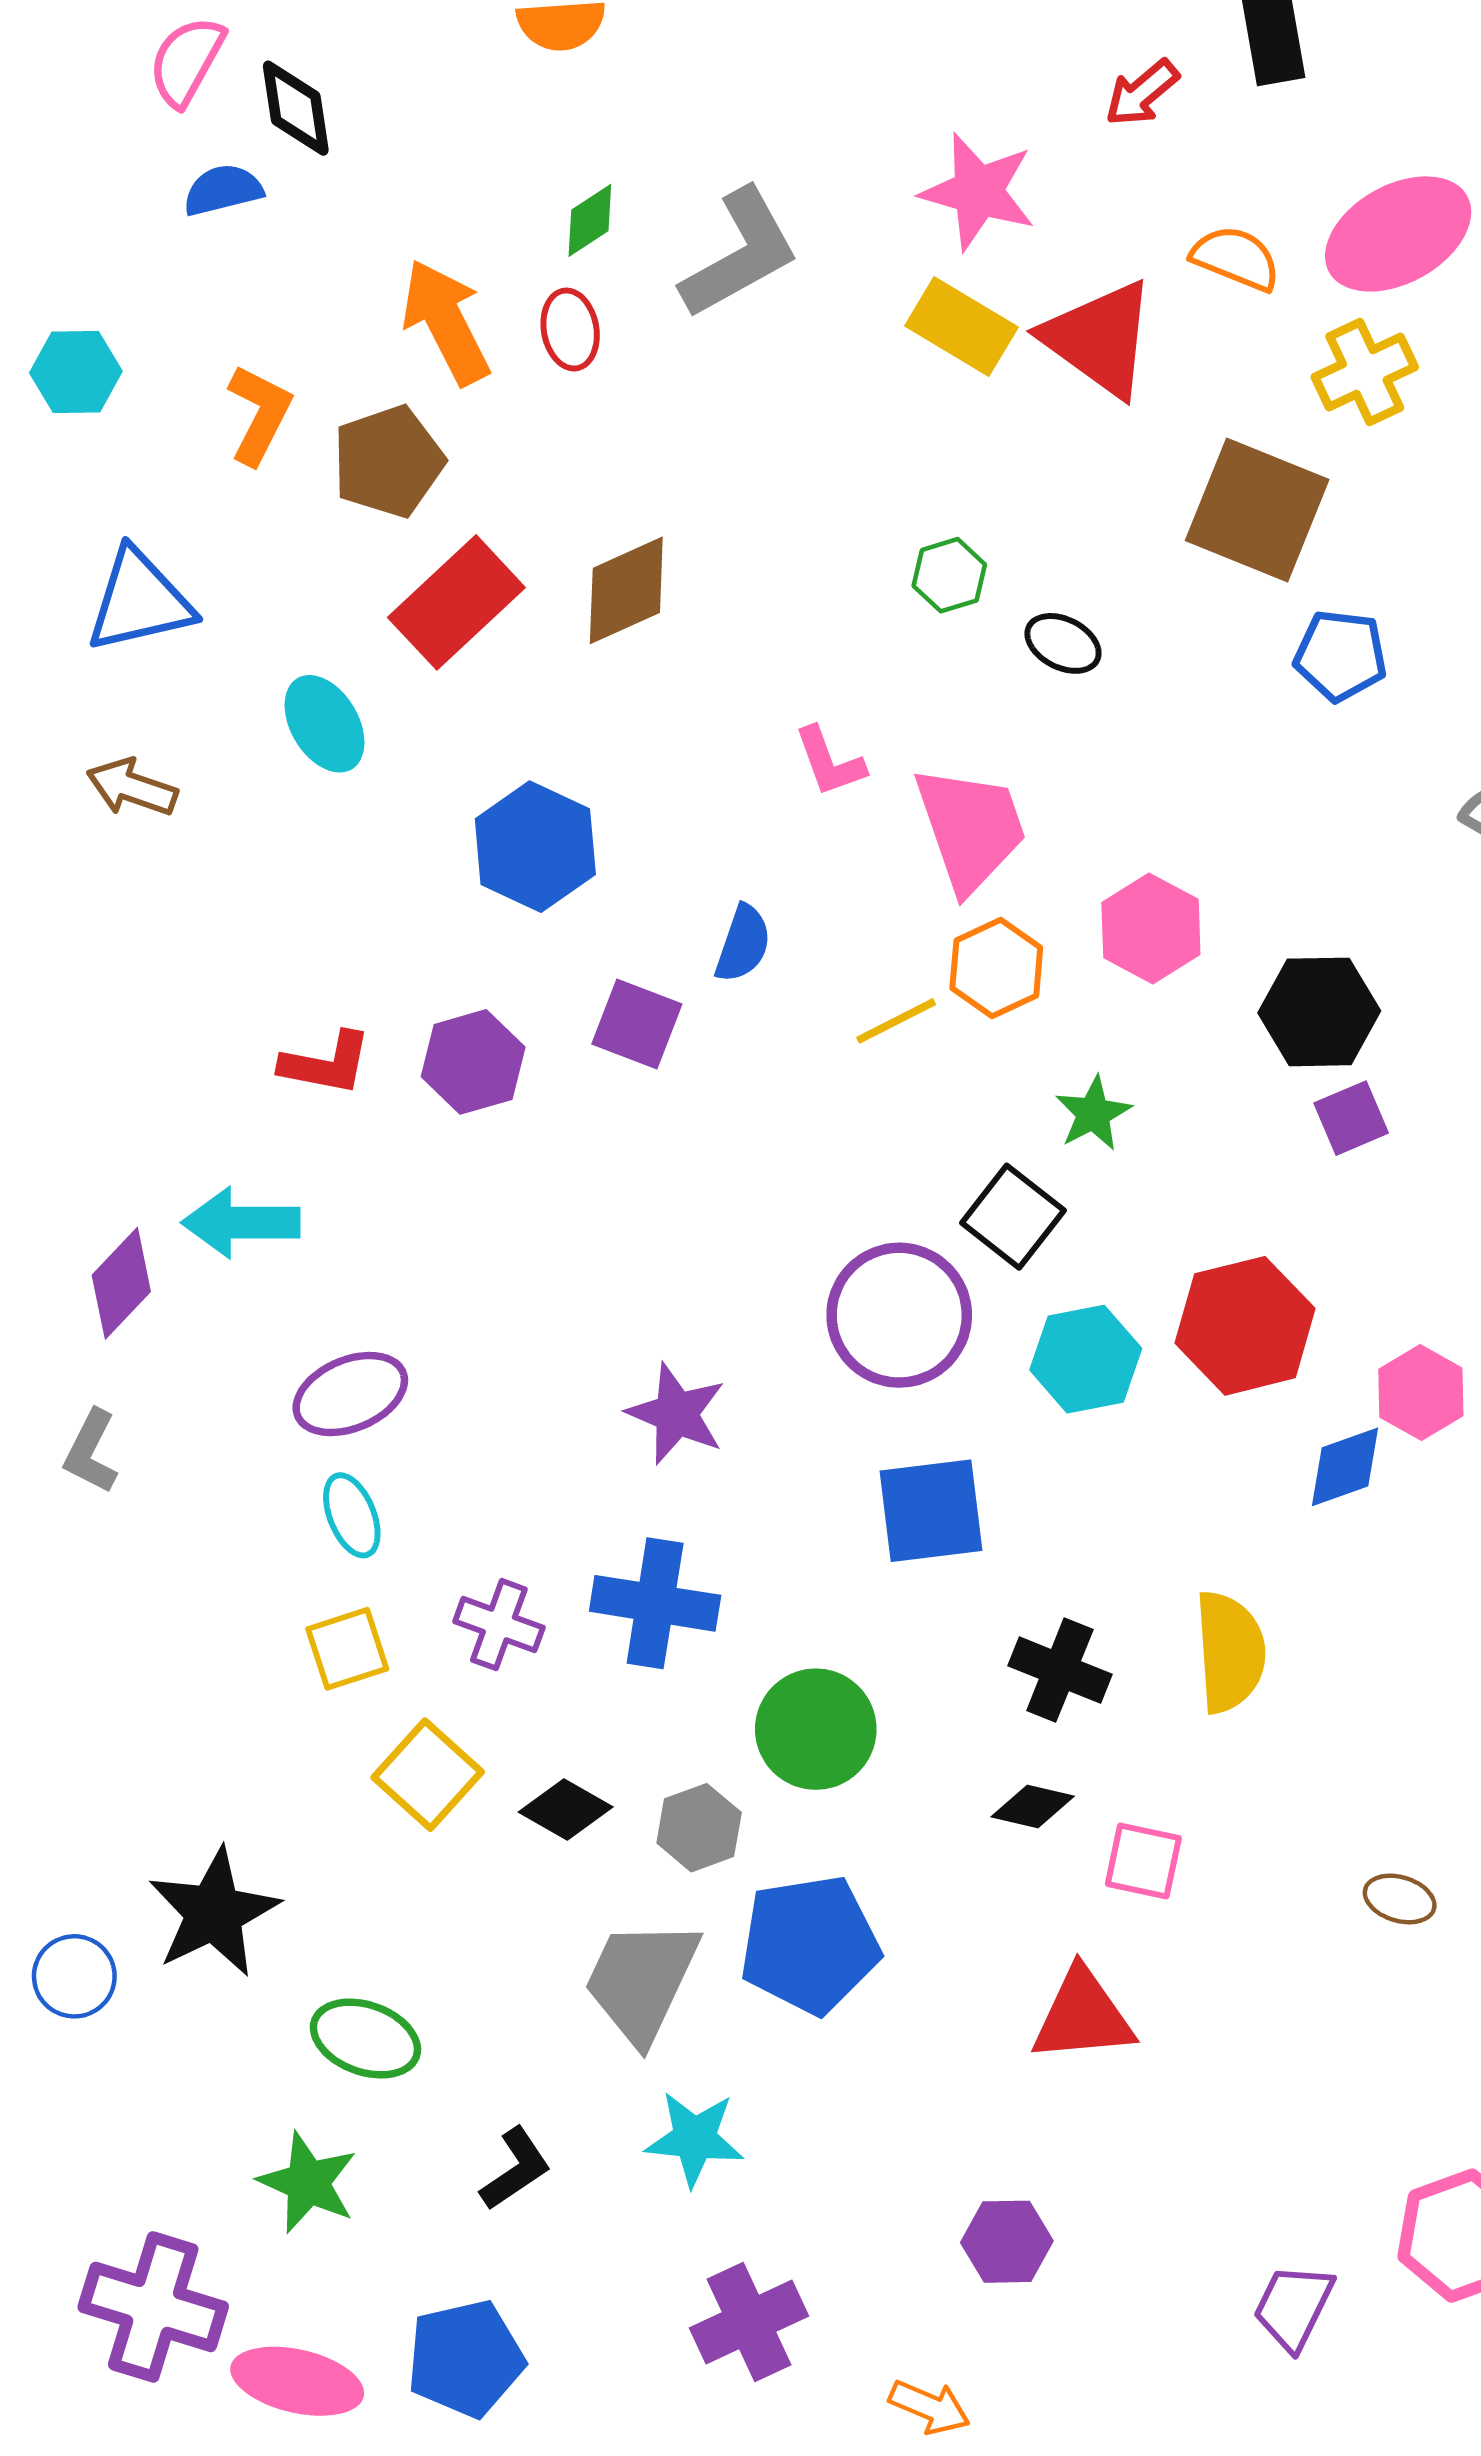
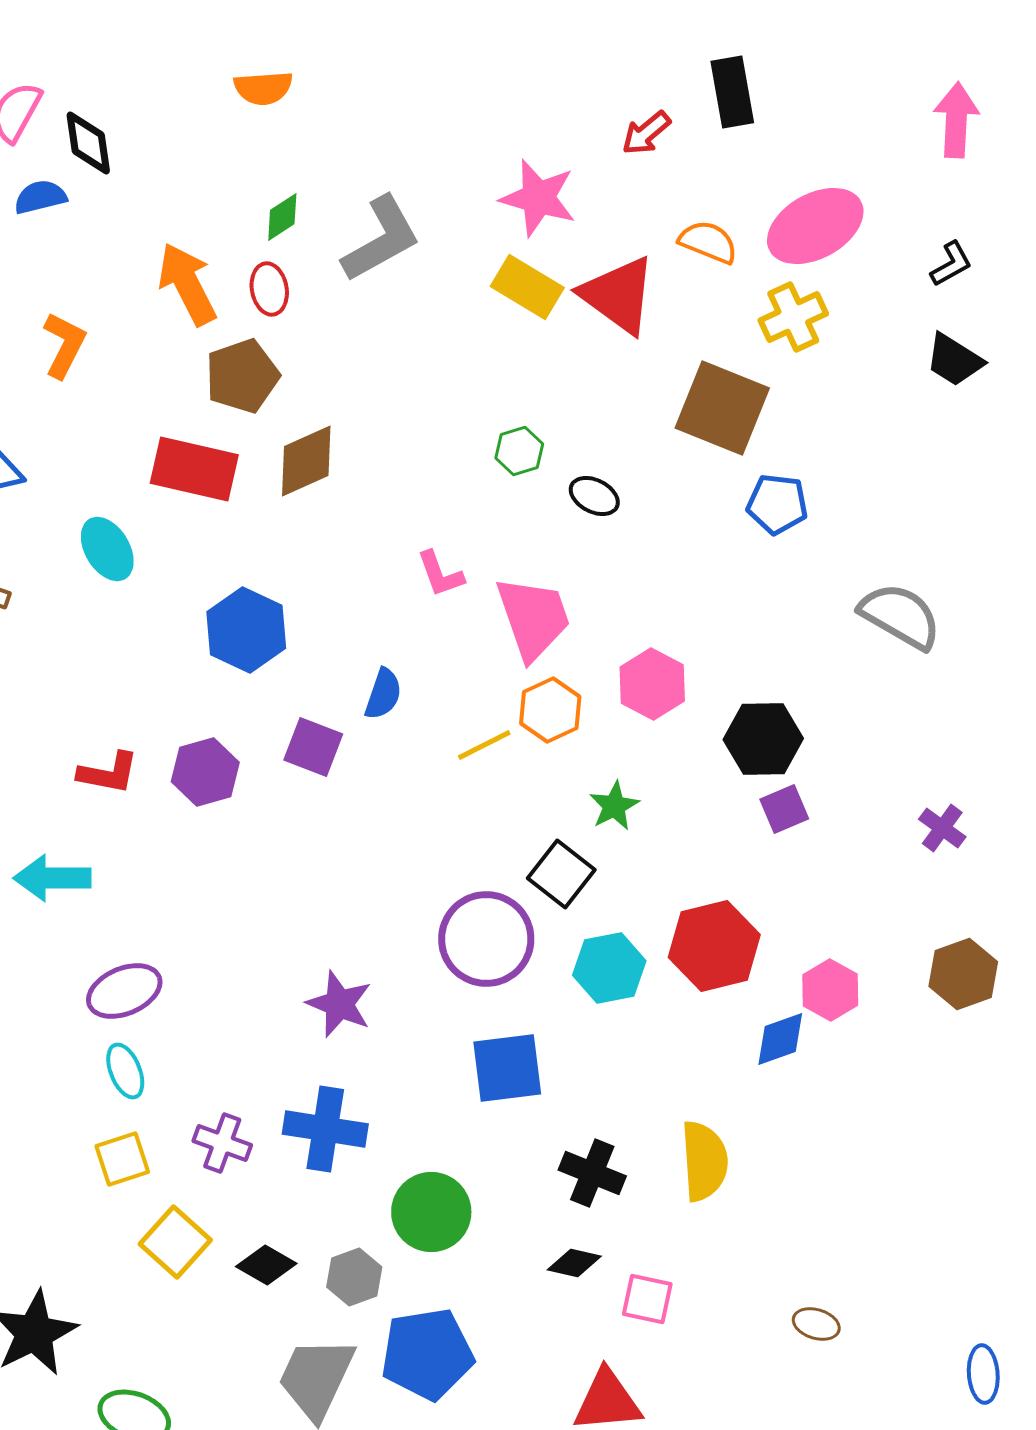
brown pentagon: (388, 461) -> (242, 376), moved
red rectangle: (456, 602) -> (194, 469), turned 56

